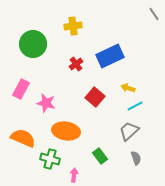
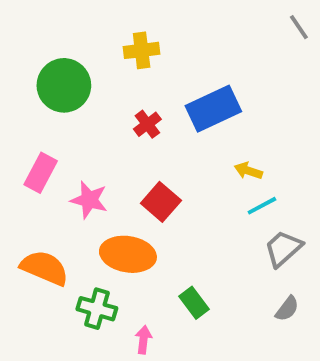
red square: (95, 97) -> (161, 202), moved
gray trapezoid: (129, 131) -> (283, 248), moved
gray semicircle: (136, 158) -> (287, 309), moved, turned 56

